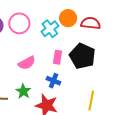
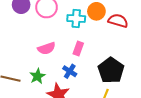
cyan cross: (50, 29) -> (76, 19), turned 30
black pentagon: (82, 56) -> (111, 70), moved

